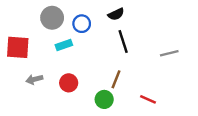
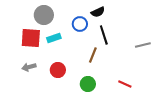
blue circle: (82, 24) -> (80, 24), moved
red square: (18, 47) -> (31, 38), moved
brown line: (116, 79) -> (93, 55), moved

